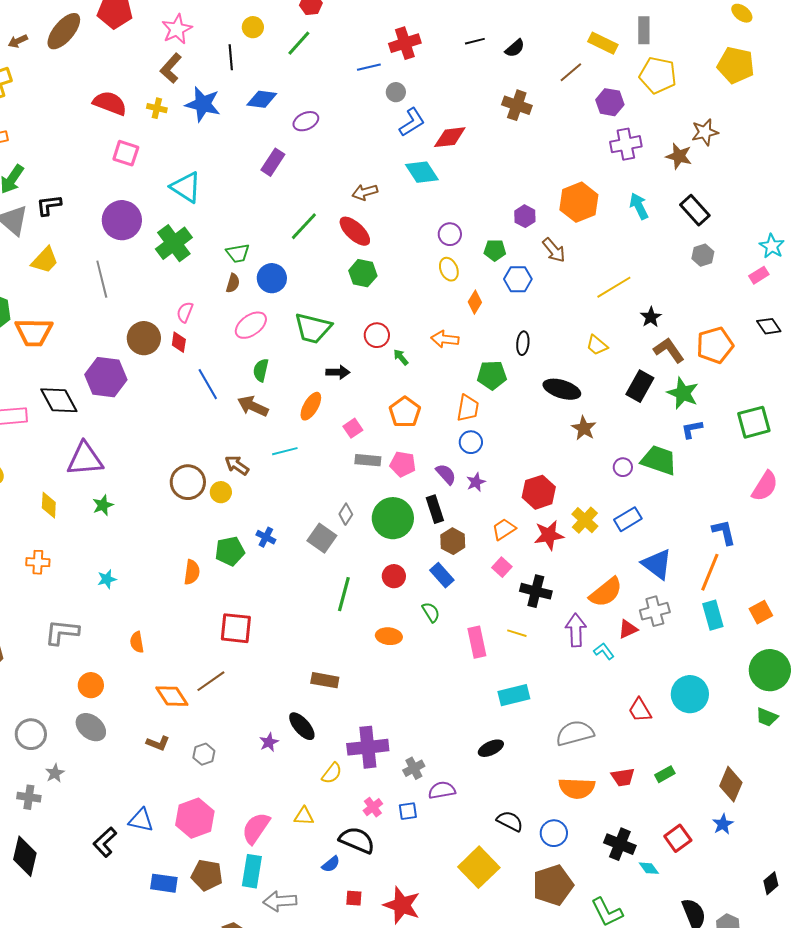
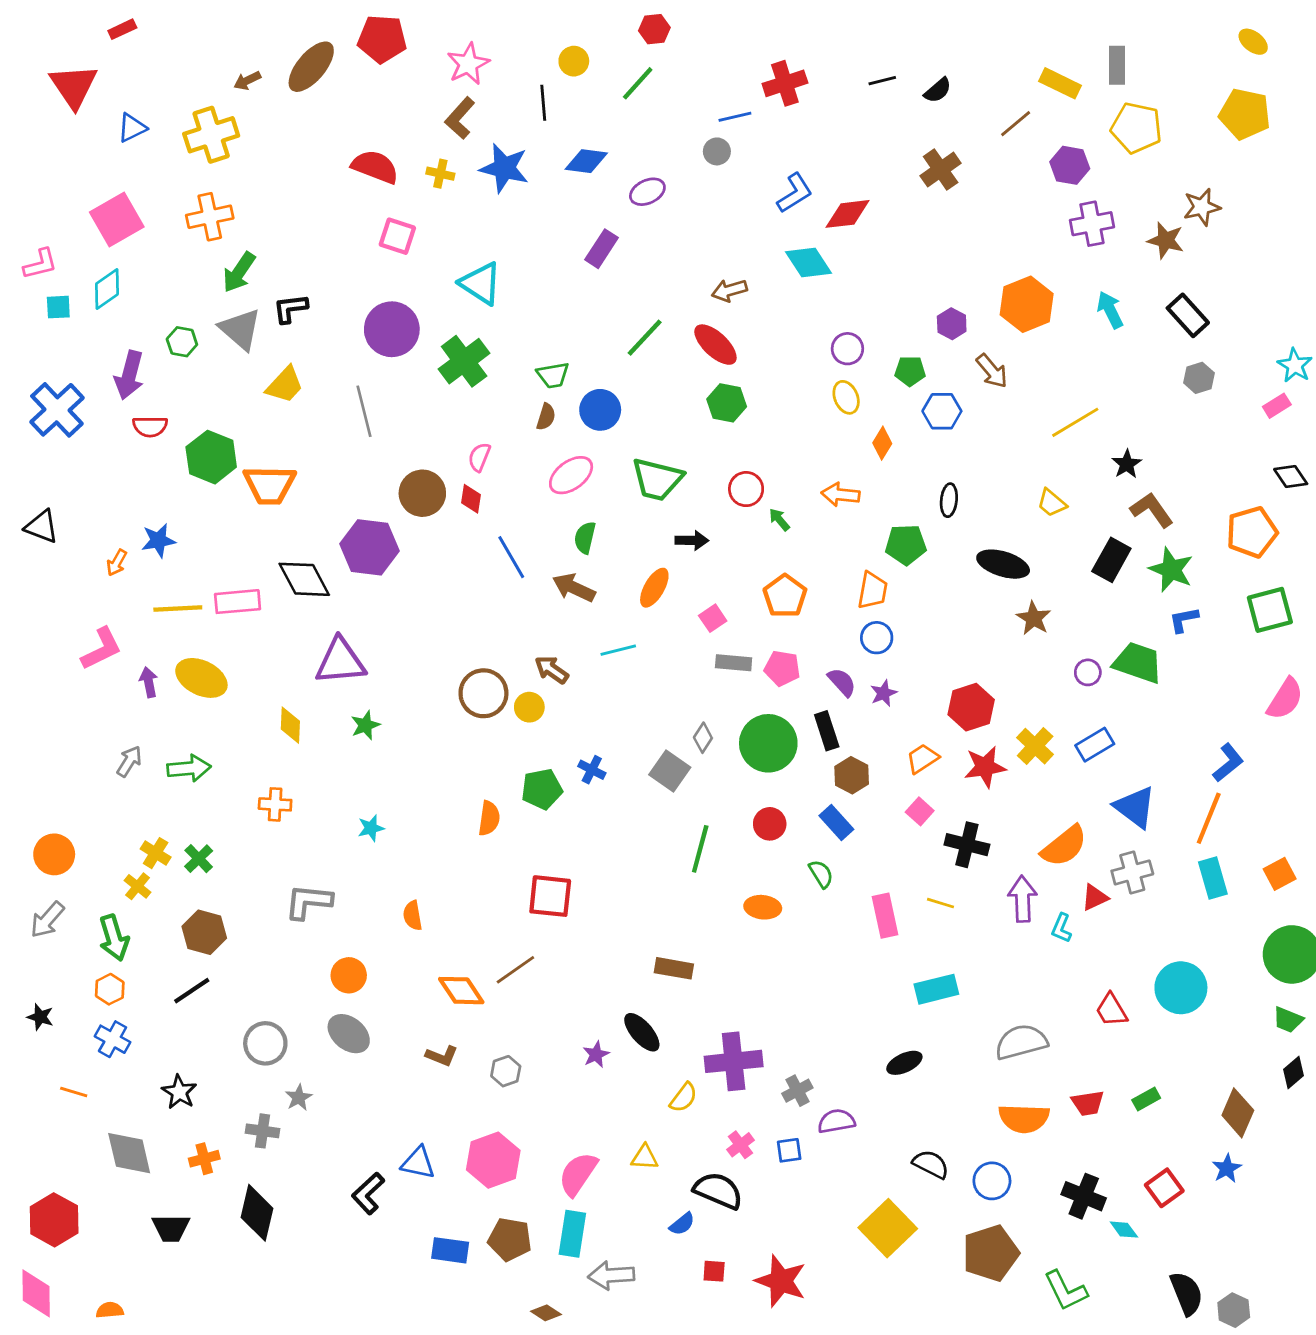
gray circle: (396, 92) -> (717, 151), moved
brown cross: (517, 105) -> (941, 169), turned 36
orange pentagon: (715, 345) -> (1252, 532), moved
blue L-shape: (724, 532) -> (1228, 763), turned 64
cyan L-shape: (604, 651) -> (1061, 928), turned -120
black diamond: (771, 883) -> (1293, 1073), moved

